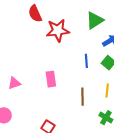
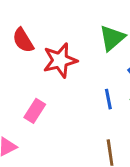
pink rectangle: (51, 79) -> (35, 111), moved, turned 49

